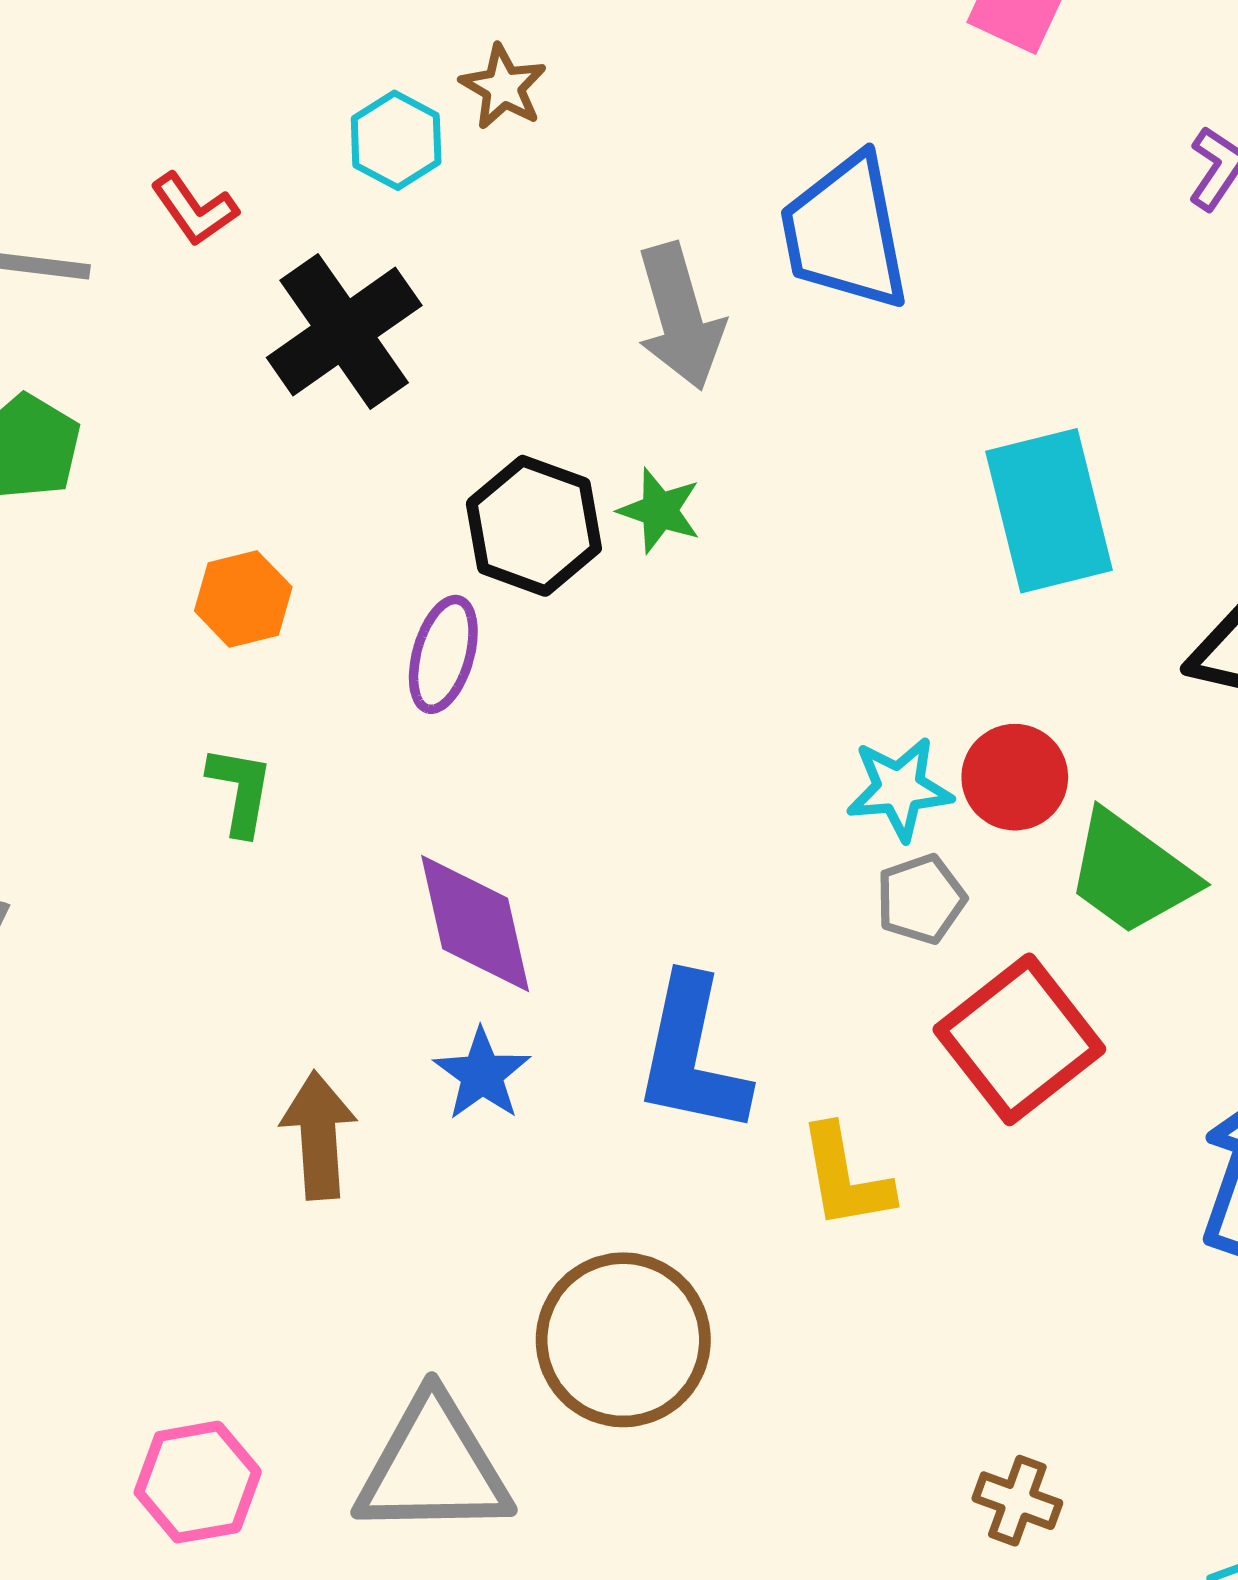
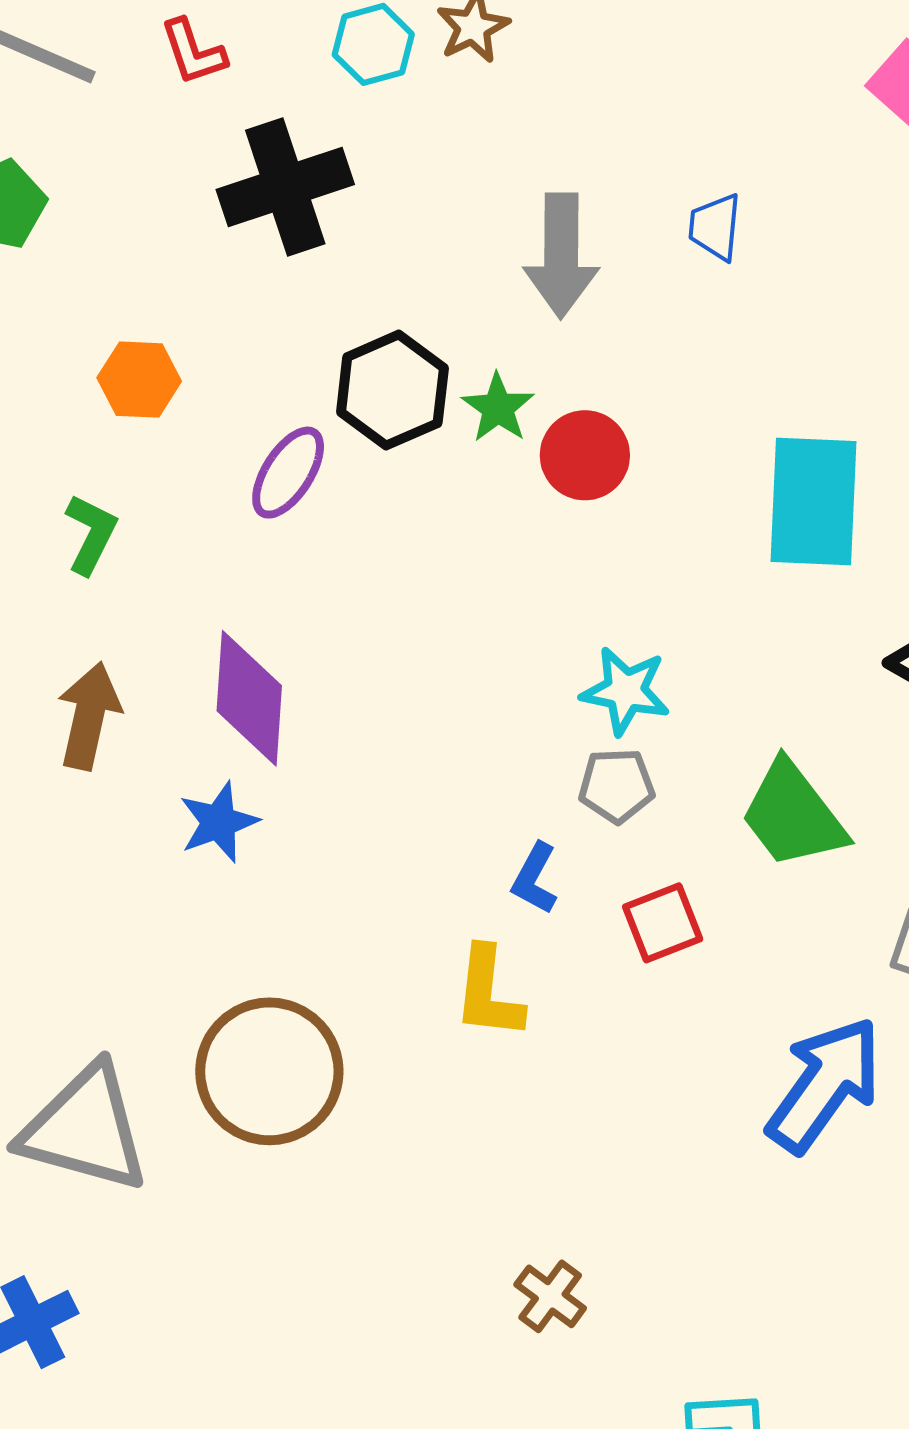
blue trapezoid: (845, 232) -> (715, 227), size x0.5
red circle: (1015, 777) -> (585, 455), moved
red square: (1019, 1039) -> (663, 923), size x0.6
blue L-shape: (692, 1055) -> (535, 878), moved, size x0.5
brown arrow: (319, 1135) -> (89, 716), moved

